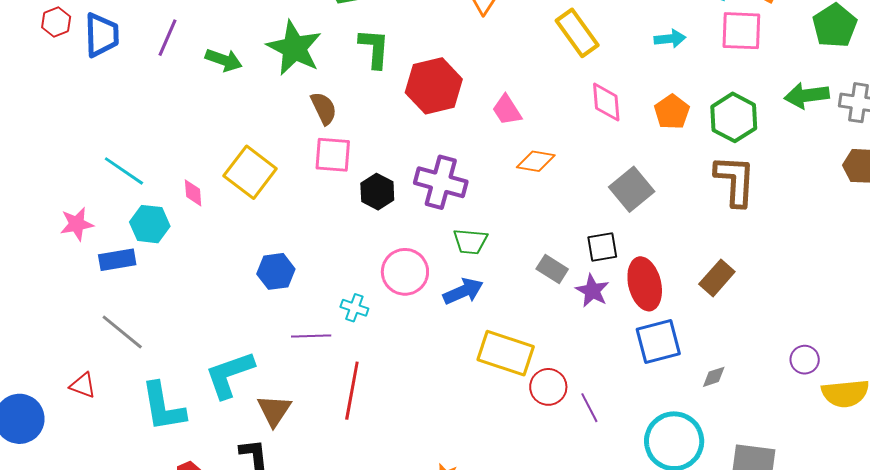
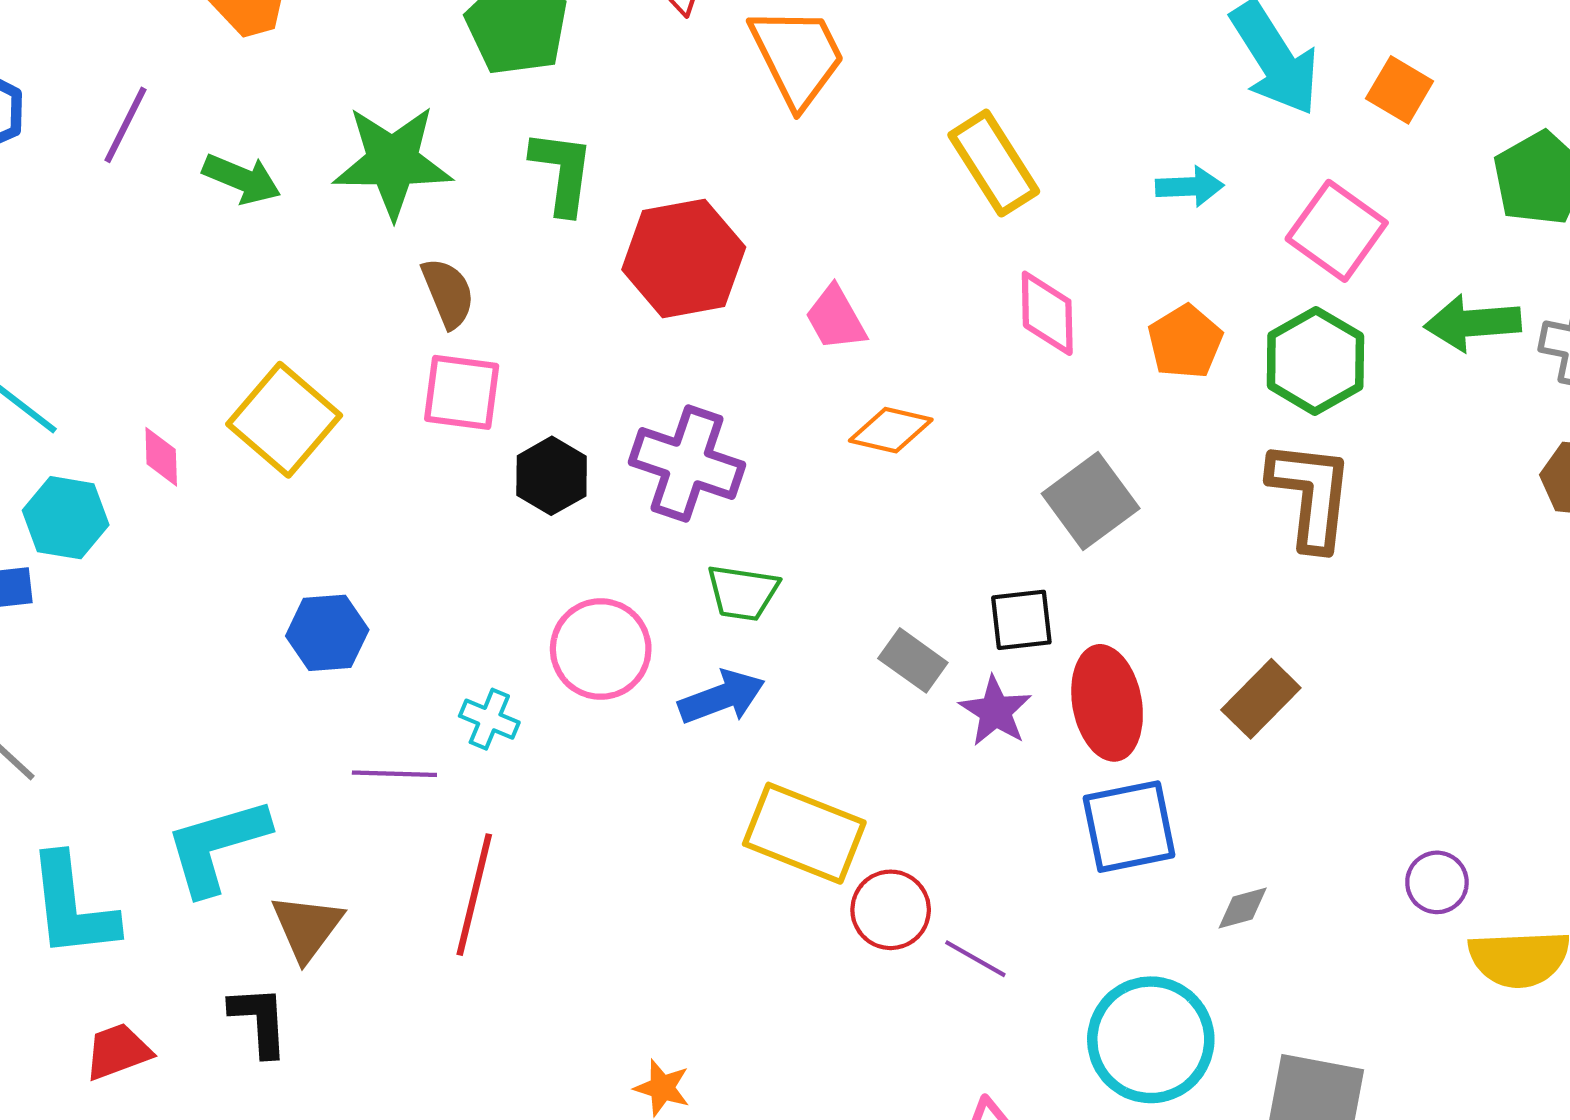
pink square: (741, 31) -> (1337, 231), moved, turned 30
green star: (294, 48) -> (393, 162), turned -30
purple line: (589, 408) -> (975, 959), turned -36

